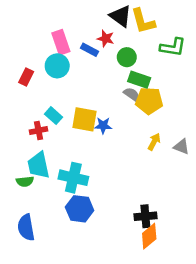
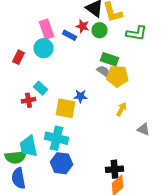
green circle: (127, 57) -> (100, 30), moved
yellow square: (85, 119) -> (66, 108), moved
gray triangle: (181, 147) -> (144, 129), moved
cyan trapezoid: (39, 165) -> (28, 146), moved
green semicircle: (25, 181) -> (16, 157), moved, size x1.5

